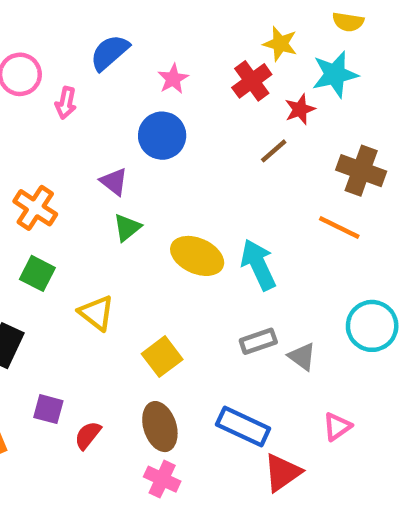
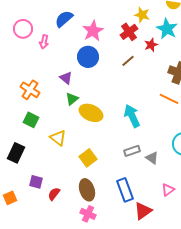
cyan star: (335, 74) -> (167, 29), turned -30
pink star: (173, 79) -> (93, 31), size x1.5
brown line: (274, 151) -> (128, 61), moved
yellow ellipse: (197, 256) -> (91, 113), moved
blue rectangle: (243, 427) -> (125, 190), turned 45

